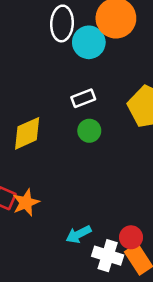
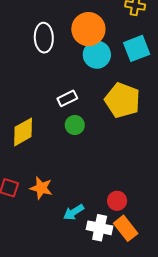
cyan circle: (89, 42) -> (97, 55), moved
orange star: (26, 203) -> (41, 188), moved, turned -30
red circle: (131, 237) -> (117, 201), moved

